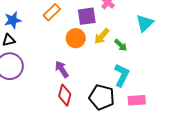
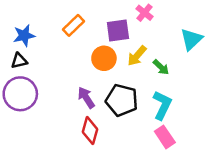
black pentagon: (102, 97) -> (122, 100), moved
pink rectangle: (137, 100) -> (165, 137), moved, turned 60

